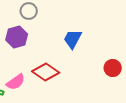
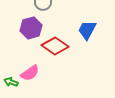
red diamond: (46, 72) -> (55, 46), moved

